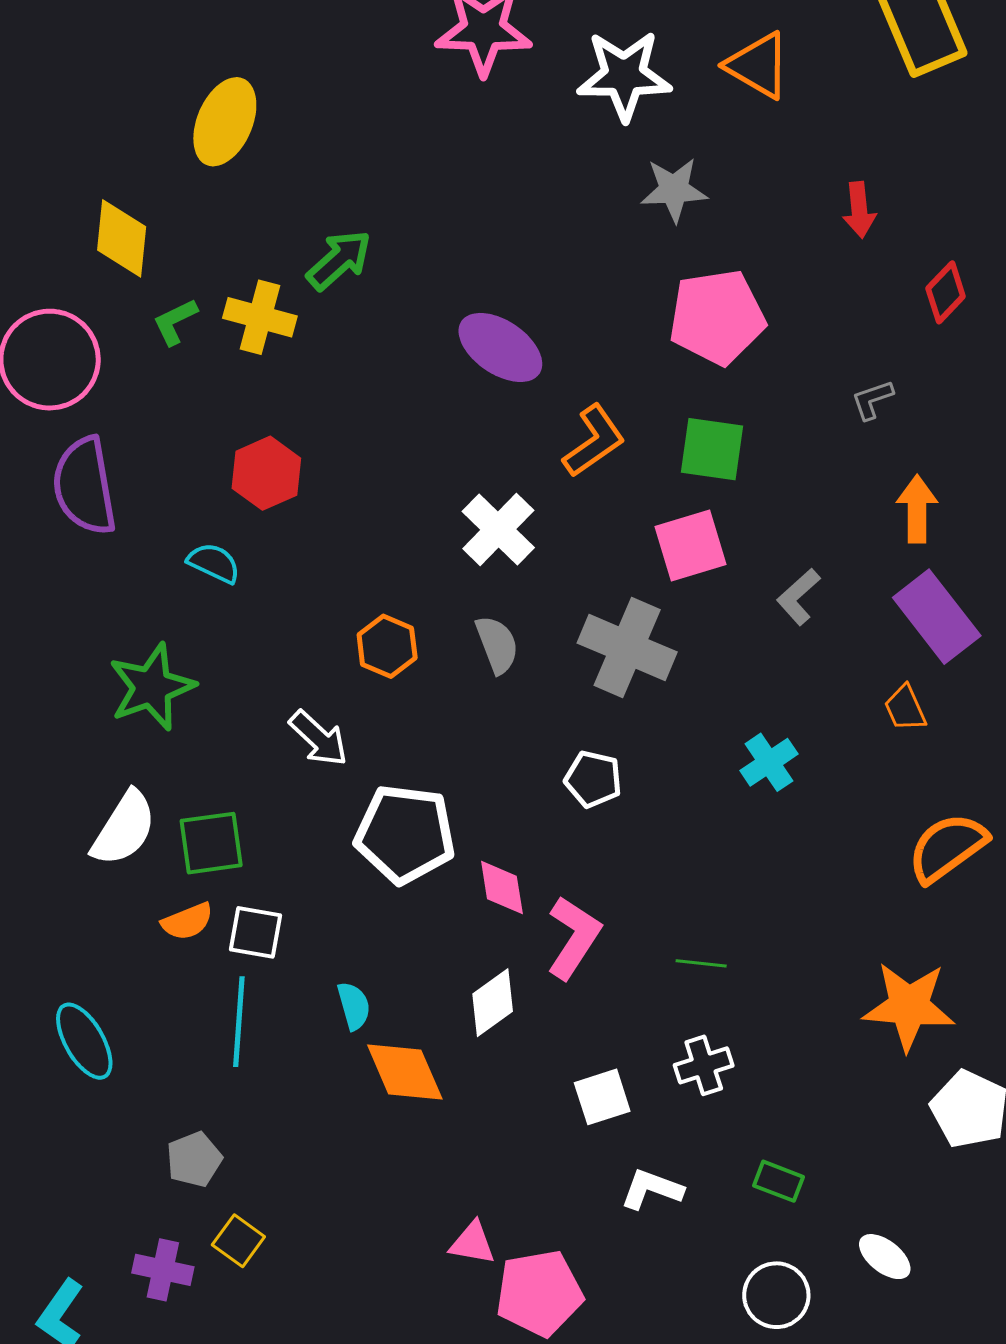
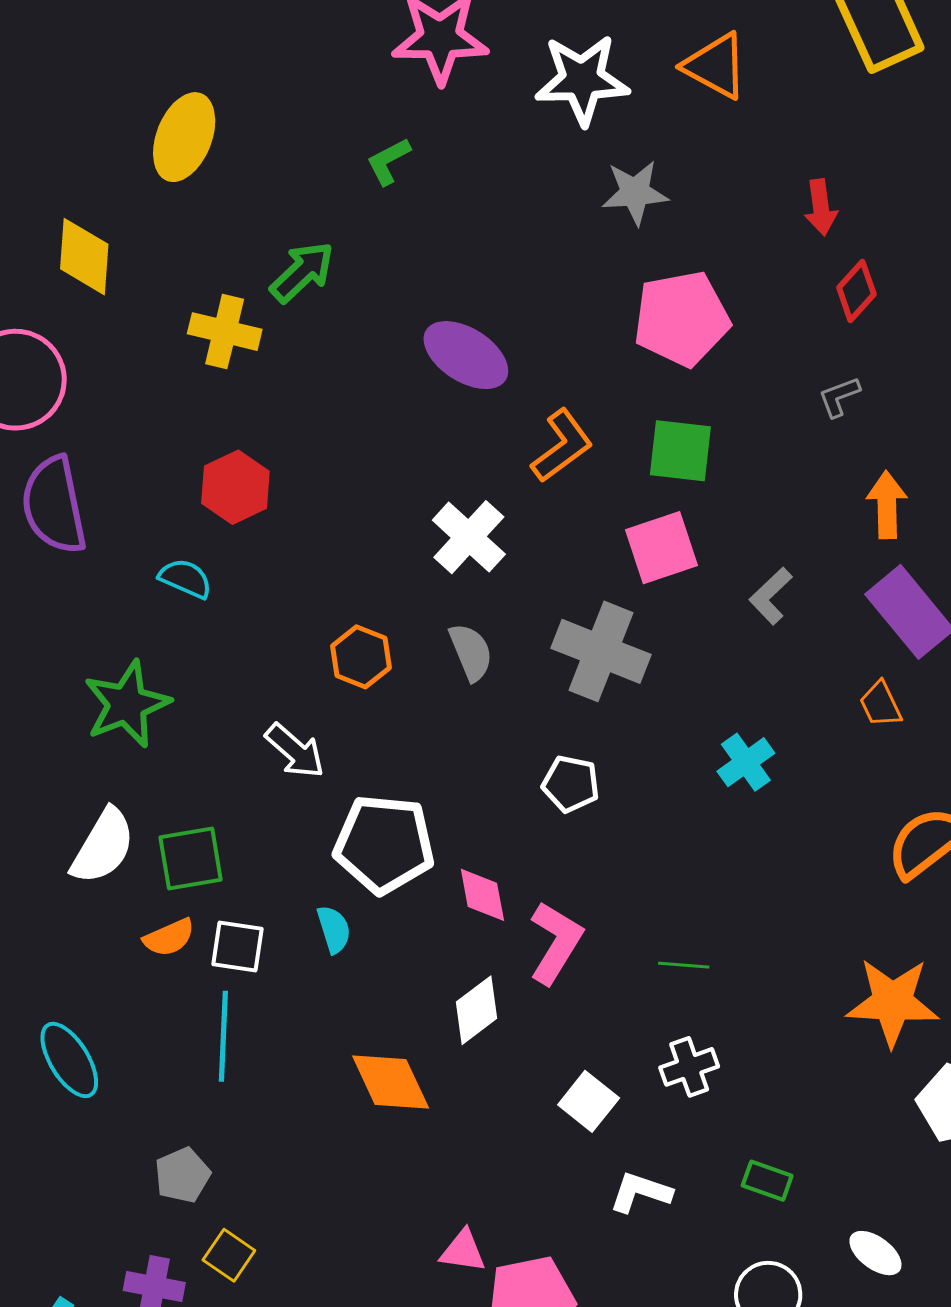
red diamond: (946, 292) -> (856, 291), moved
green L-shape: (175, 322) -> (388, 161), moved
cyan semicircle: (354, 1006) -> (334, 929), moved
white square: (602, 1097) -> (589, 1101), turned -32

